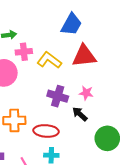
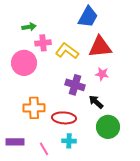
pink star: (86, 93) -> (102, 74), moved
green circle: (107, 138) -> (108, 127), moved

